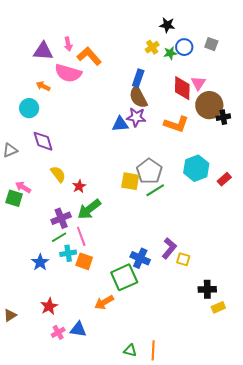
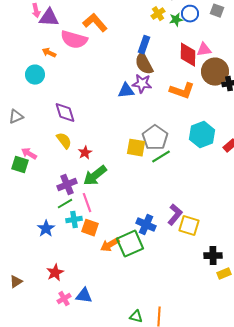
pink arrow: (68, 44) -> (36, 11), moved
pink triangle: (198, 83) -> (204, 50), turned 49
purple diamond: (43, 141) -> (65, 113), moved
yellow square: (183, 259) -> (189, 226), size x1.5
orange arrow: (104, 302) -> (110, 245), moved

